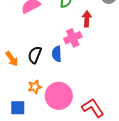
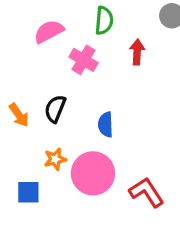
pink cross: (73, 38) -> (84, 60), moved, turned -36
blue semicircle: (57, 54) -> (106, 124), moved

